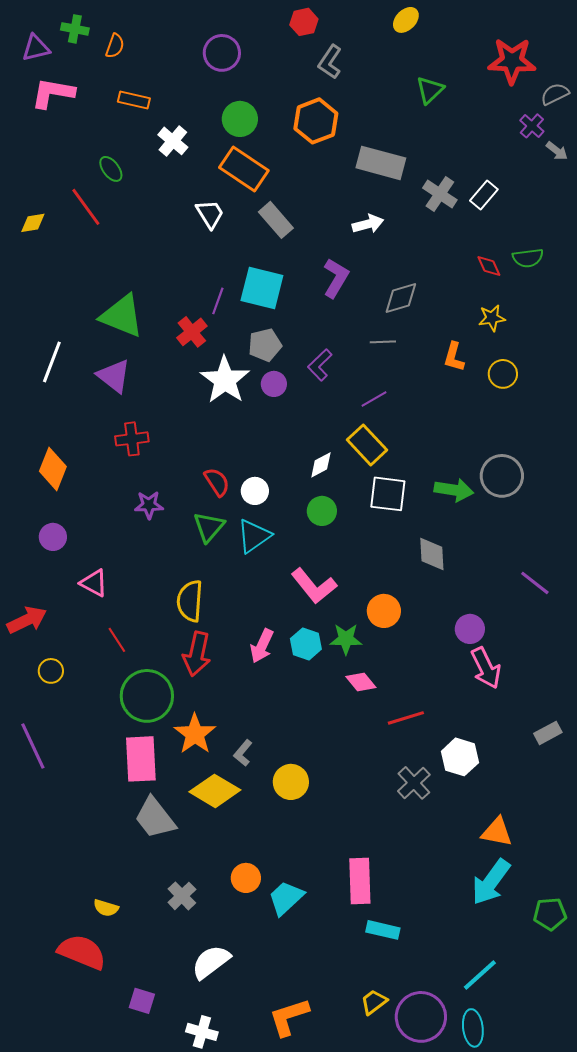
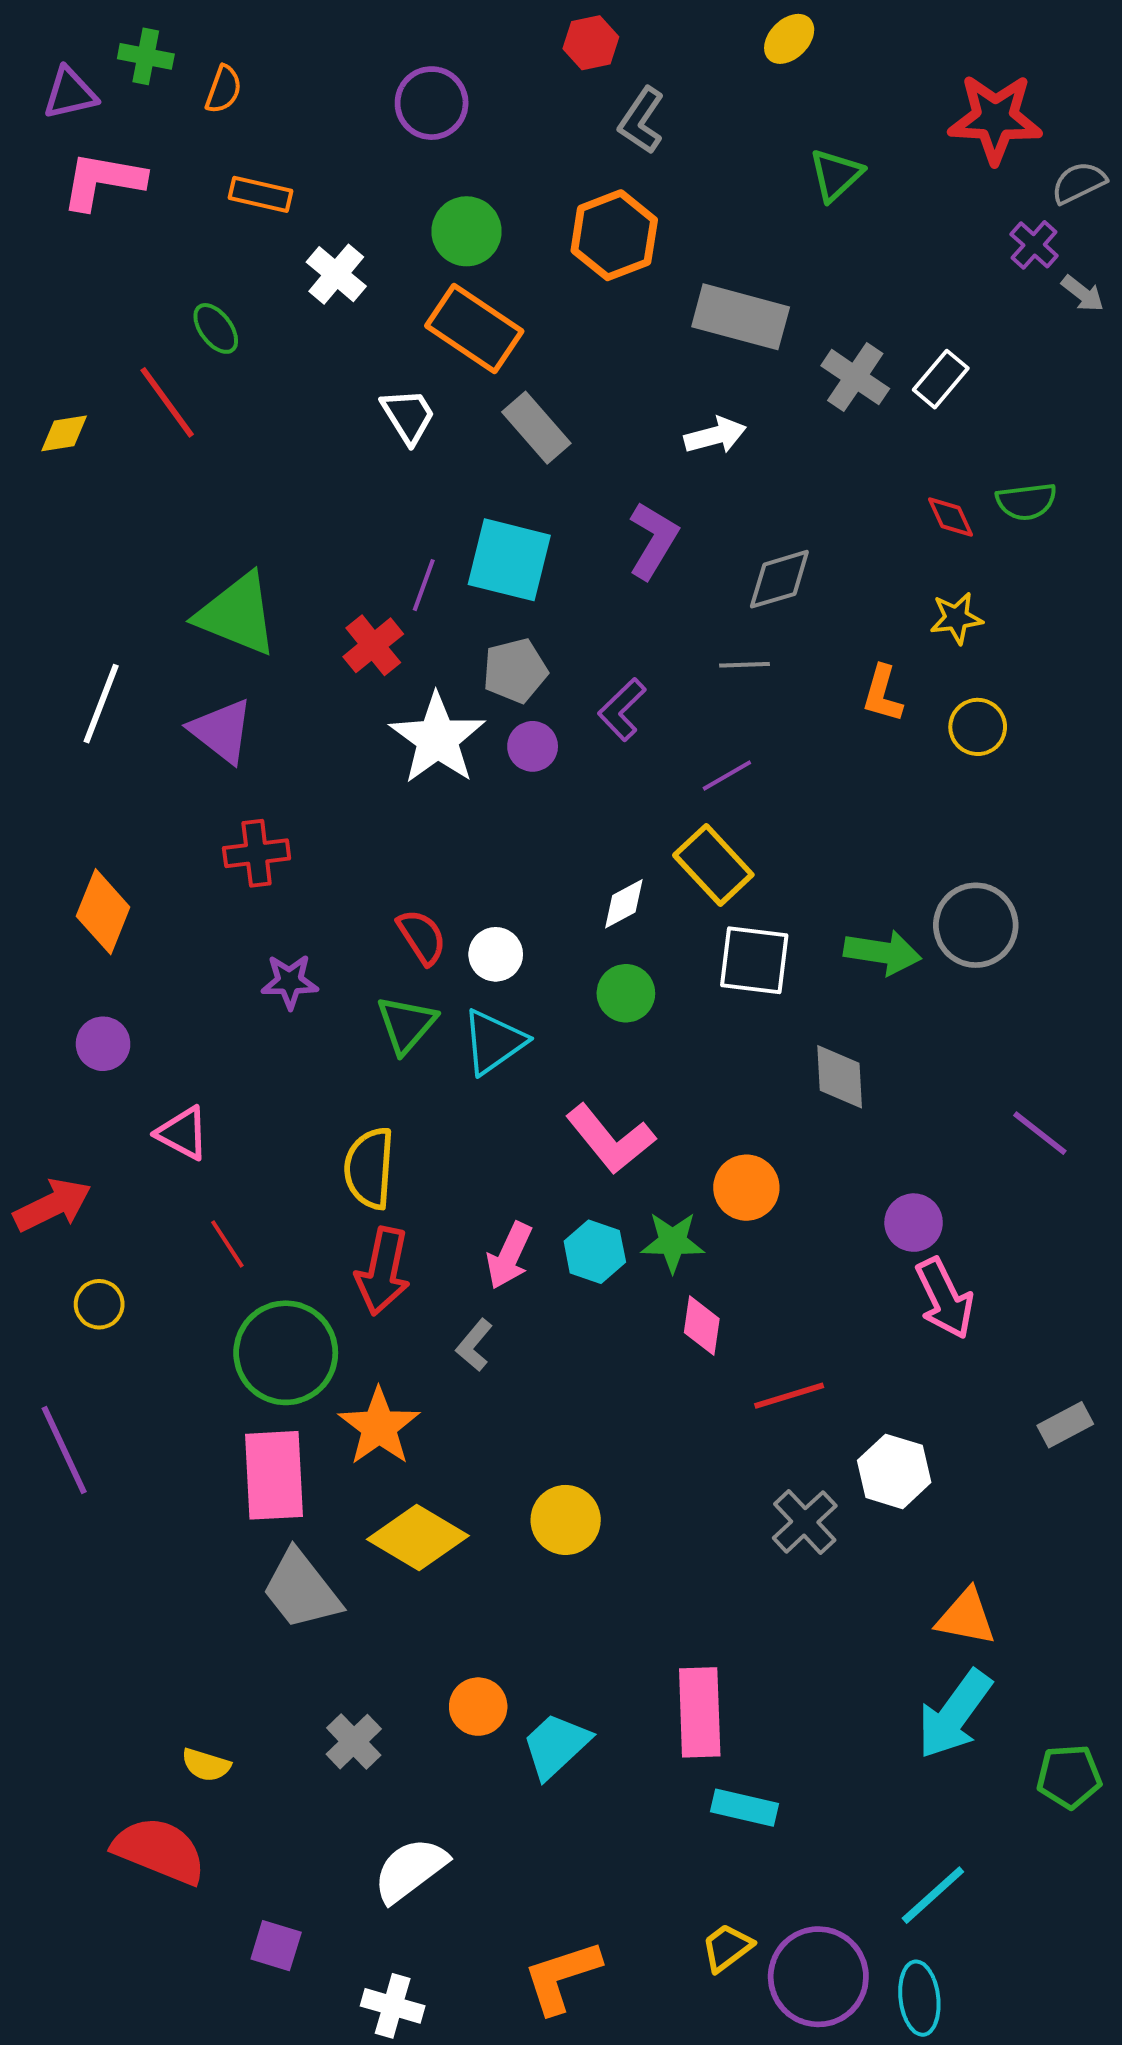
pink diamond: (361, 682) -> (702, 1326), turned 48
gray L-shape: (243, 753) -> (474, 1345), moved

